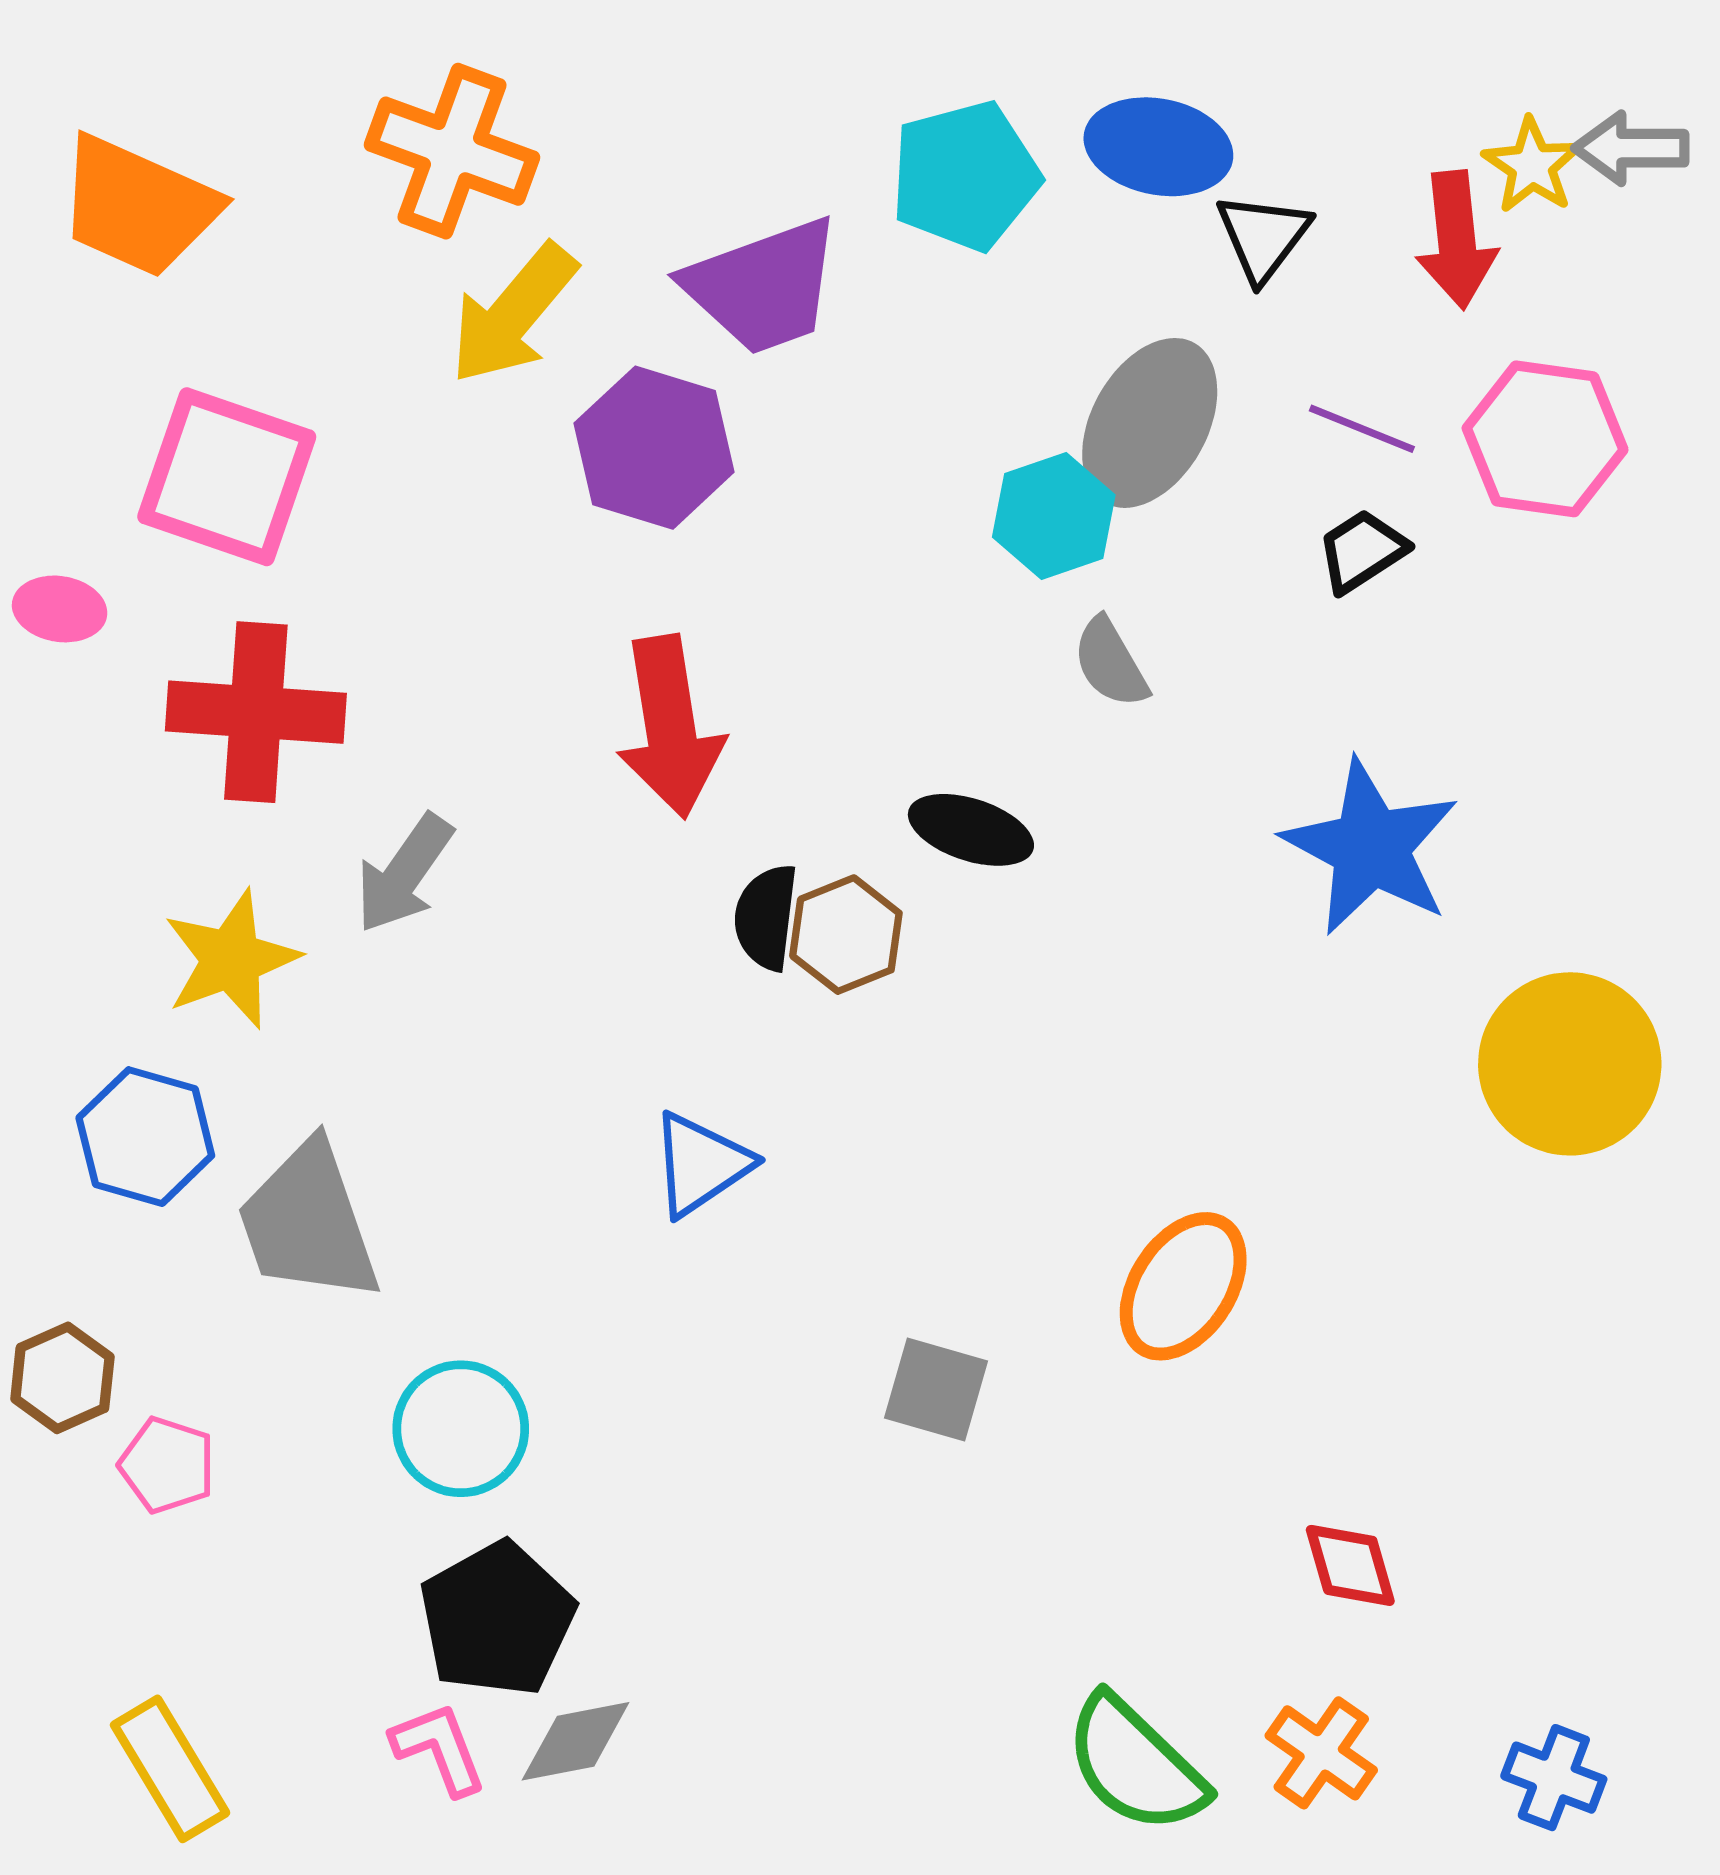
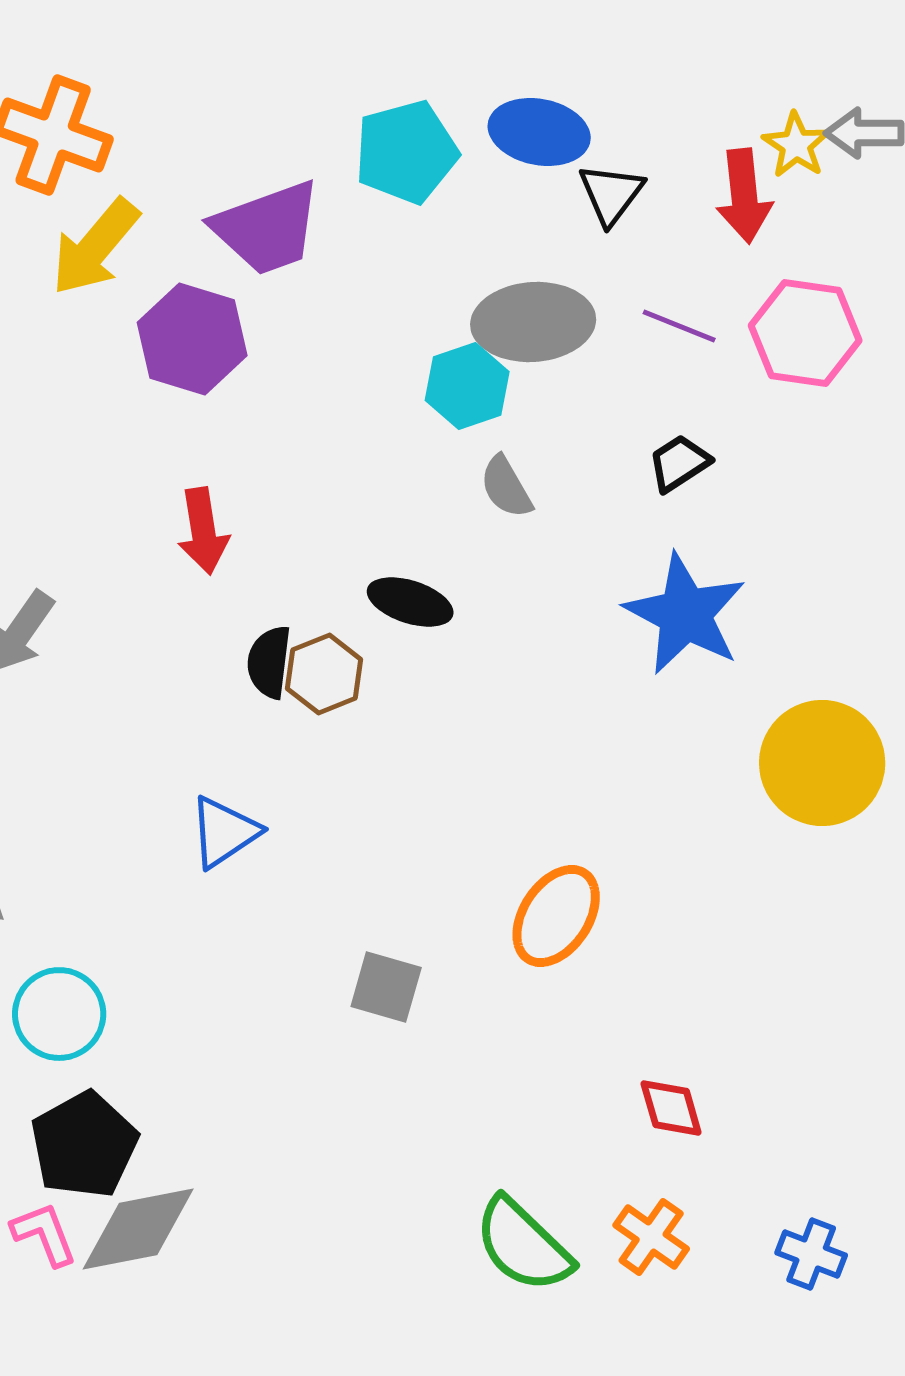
gray ellipse: (1150, 423) -> (533, 322), turned 57
black trapezoid: (1362, 551) -> (679, 463), moved
red arrow: (670, 727) -> (203, 531), size x0.7
gray diamond: (576, 1741) -> (138, 1229), size x1.5

